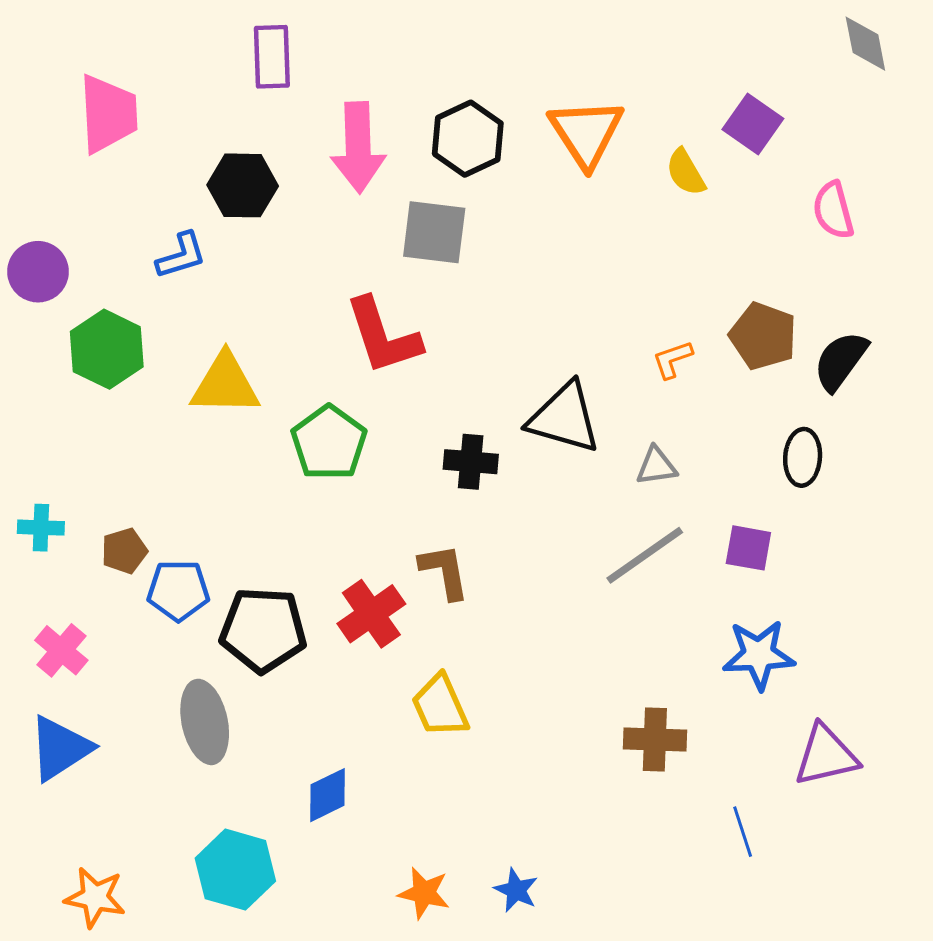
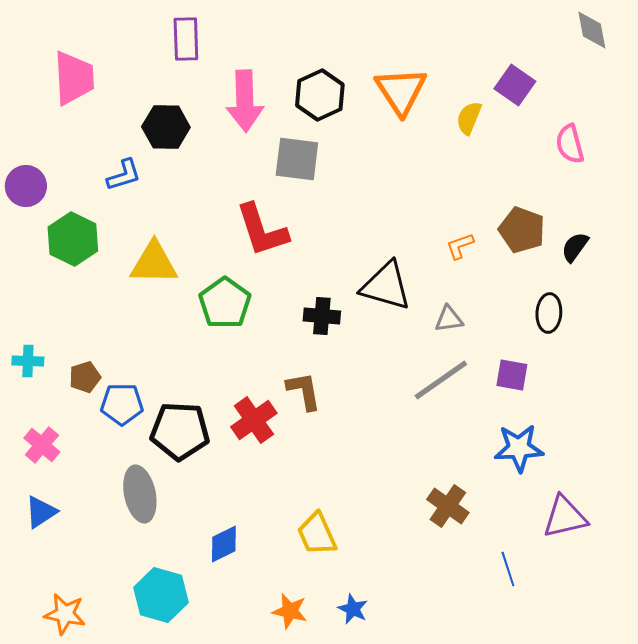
yellow semicircle: (686, 172) -> (469, 118), turned 52
black semicircle: (841, 361) -> (575, 247), size x0.7
yellow trapezoid: (440, 706) -> (317, 534), moved
brown cross: (655, 739) -> (448, 506), turned 33
blue triangle: (60, 748) -> (41, 512), size x0.7

